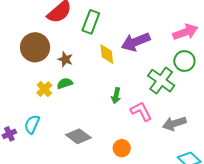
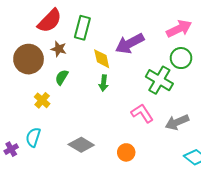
brown star: (65, 59) -> (59, 49), moved
green semicircle: (65, 83) -> (62, 77), moved, turned -35
green arrow: (116, 96) -> (104, 83), moved

